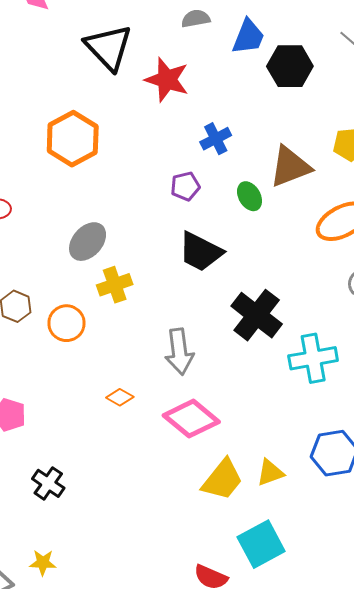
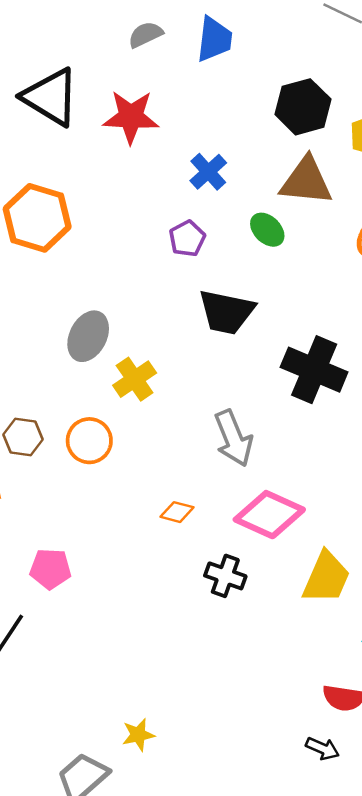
black hexagon: (290, 66) -> (303, 107), moved
brown triangle: (290, 167) -> (306, 181), turned 42
black cross: (48, 483) -> (225, 576), moved

